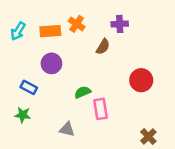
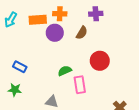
orange cross: (77, 24) -> (60, 14), turned -32
purple circle: (51, 63) -> (55, 33), moved
red circle: (141, 80) -> (100, 61), moved

